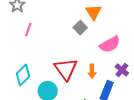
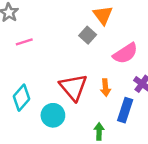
pink line: (28, 30) -> (24, 42), turned 56

